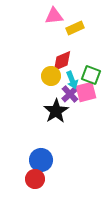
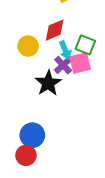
yellow circle: (51, 76) -> (28, 46), moved

